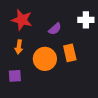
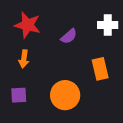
orange rectangle: (70, 53) -> (100, 69), moved
orange circle: (45, 59) -> (65, 95), moved

